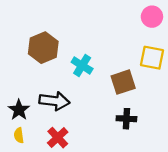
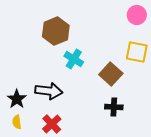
brown hexagon: (43, 48) -> (56, 31), moved
brown square: (123, 82) -> (111, 74), turned -30

